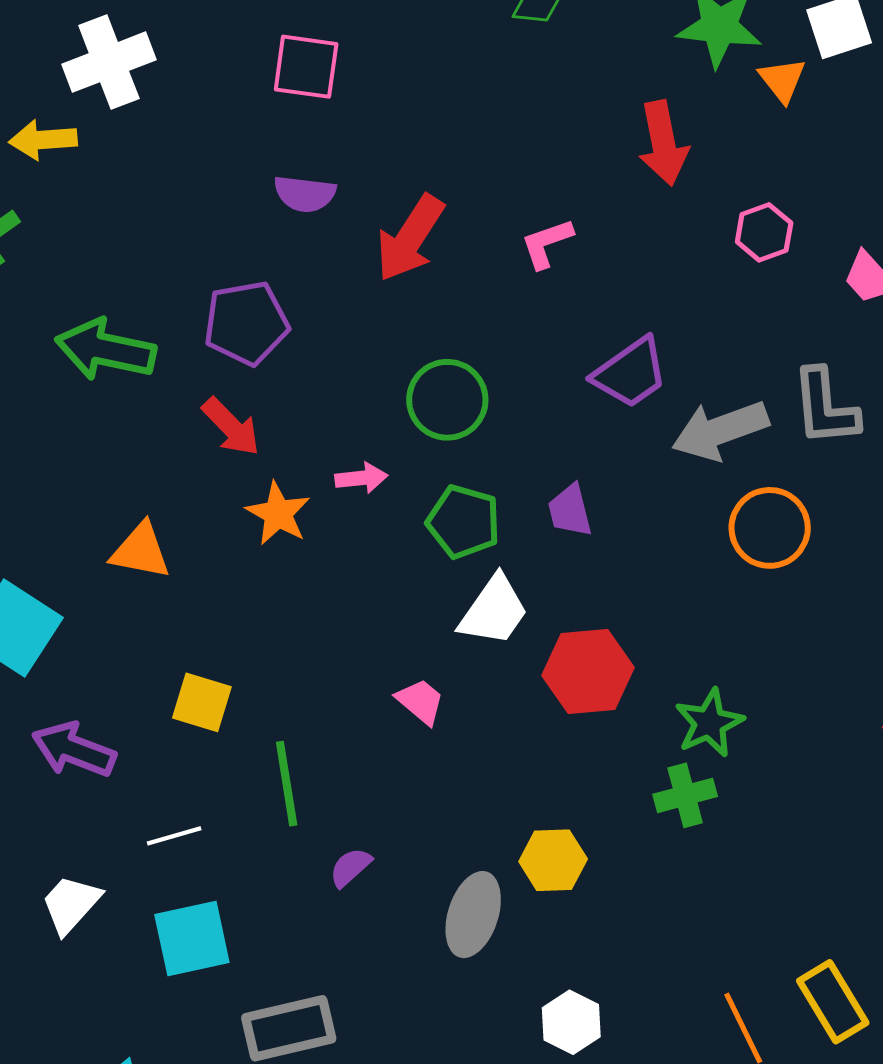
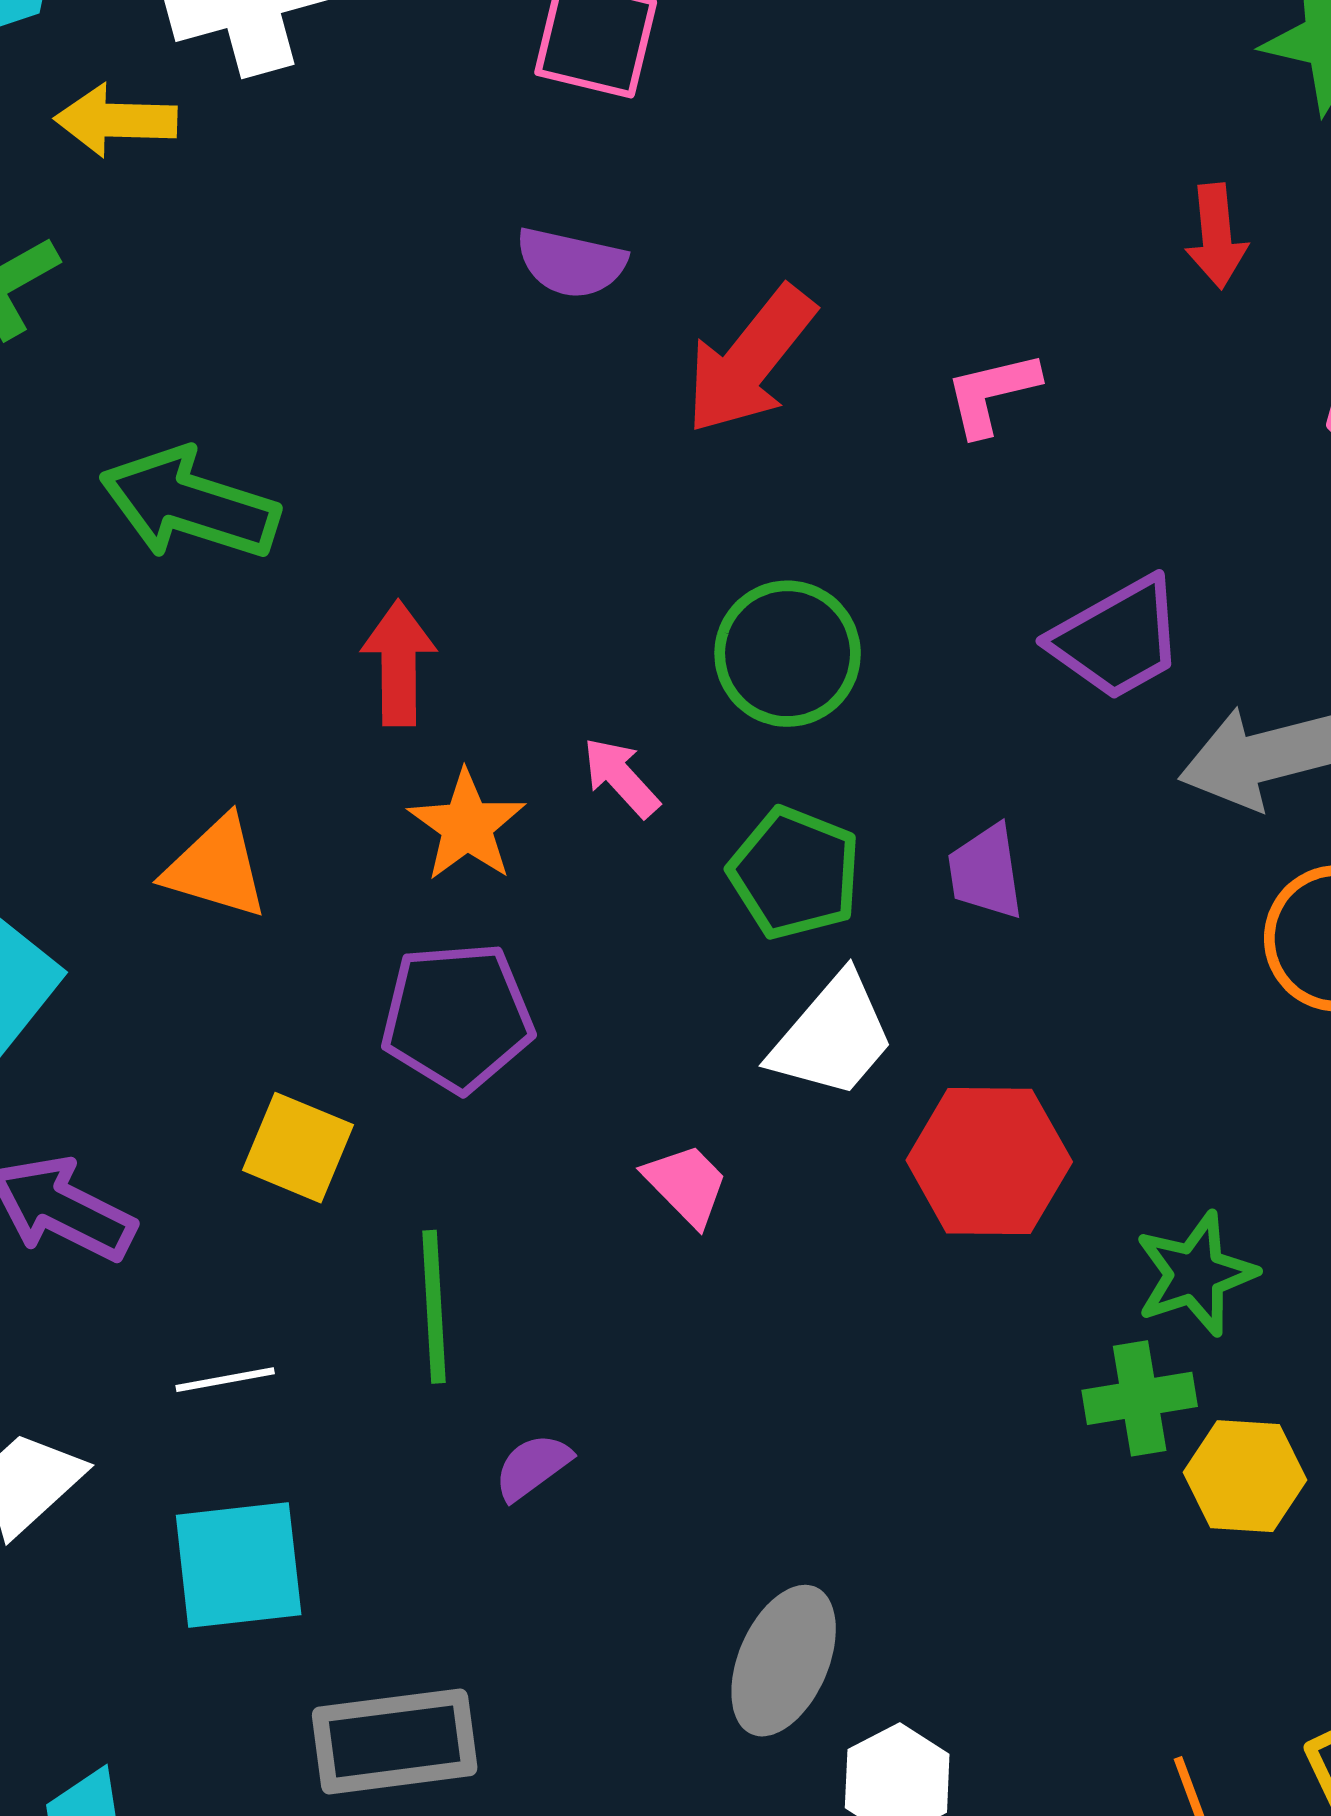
red arrow: (663, 143) -> (1216, 236), size x0.7
purple pentagon: (246, 323) -> (457, 1017), moved
red arrow: (231, 427) -> (399, 663), turned -142
pink arrow: (361, 478) -> (621, 777), turned -132
yellow hexagon: (553, 860) -> (1245, 1476), moved
gray ellipse: (473, 915) -> (784, 1661), moved

